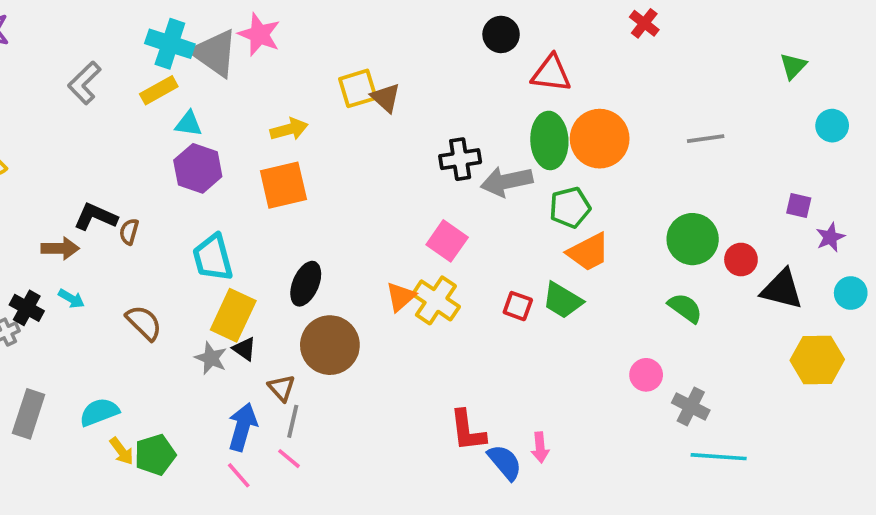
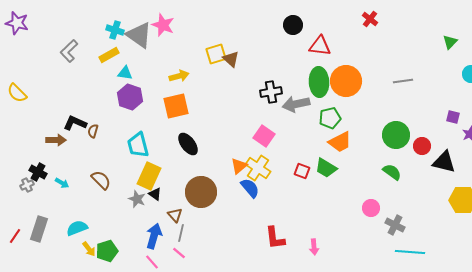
cyan cross: (170, 44) -> (115, 30), size x0.7
black ellipse: (306, 284) -> (188, 144), moved, turned -60
cyan arrow: (71, 299) -> (62, 183), moved
blue semicircle: (505, 462) -> (250, 188), moved

